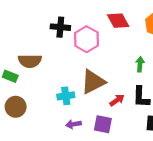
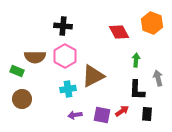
red diamond: (118, 21) -> (119, 32), moved
pink hexagon: (87, 39) -> (65, 56), moved
red arrow: (117, 100) -> (122, 111), moved

